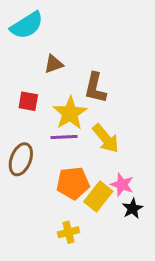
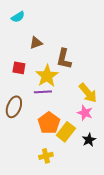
cyan semicircle: (27, 25) -> (18, 17), size x0.6
yellow arrow: (106, 138) -> (88, 93), moved
orange pentagon: (73, 183) -> (49, 123), turned -30
pink star: (122, 185) -> (85, 113), moved

